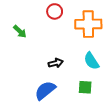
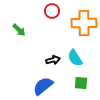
cyan semicircle: (91, 61) -> (75, 58), moved

